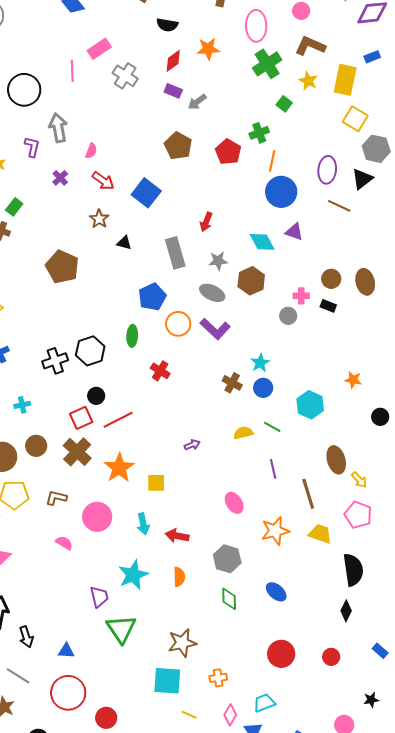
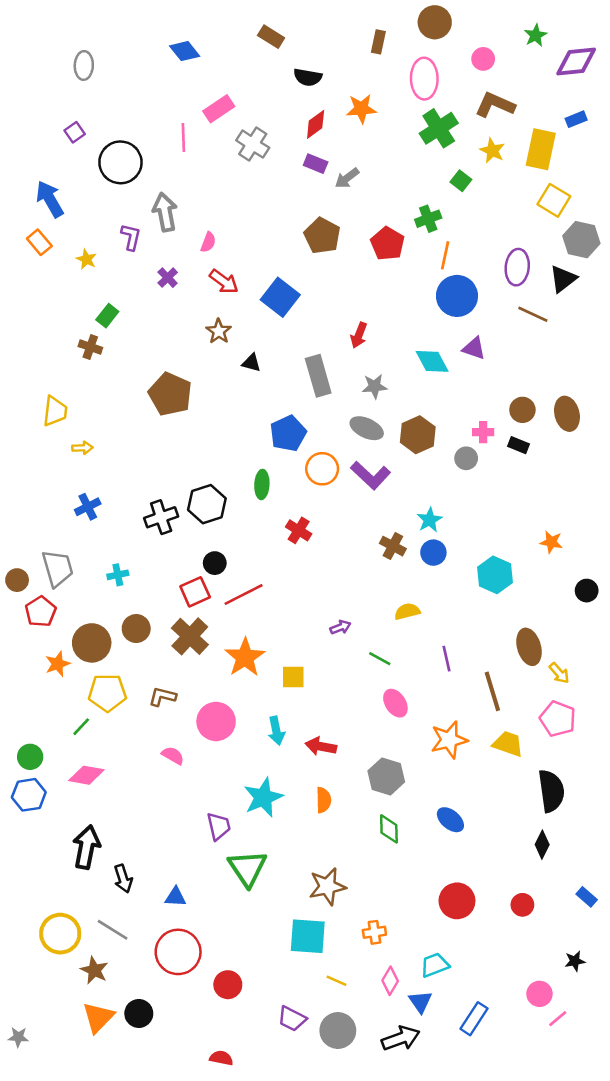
brown hexagon: (251, 281) -> (418, 435), moved
green line: (272, 427) -> (380, 659), moved

